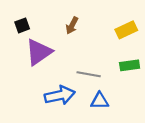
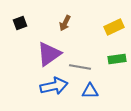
purple triangle: (39, 52) -> (49, 54), moved

